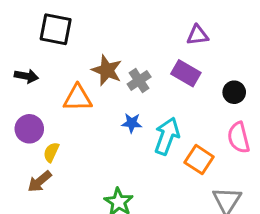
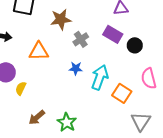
brown star: (107, 70) -> (61, 19), moved, turned -30
black circle: (234, 92) -> (135, 45), moved
brown arrow: (40, 182) -> (37, 117), moved

